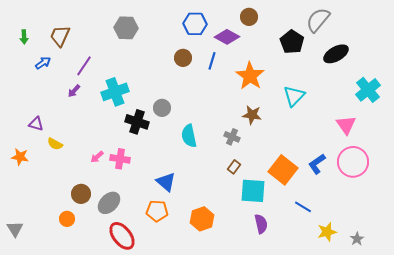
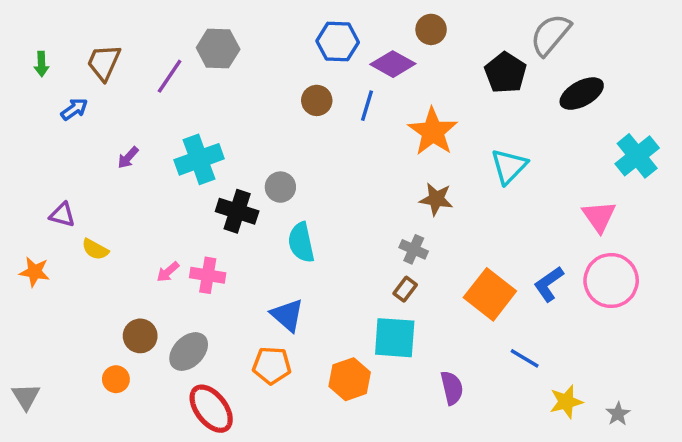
purple line: (84, 66) -> (170, 76), moved
cyan semicircle: (189, 136) -> (301, 242), moved
gray cross: (232, 137) -> (414, 249), moved
cyan square: (253, 191) -> (395, 338), moved

